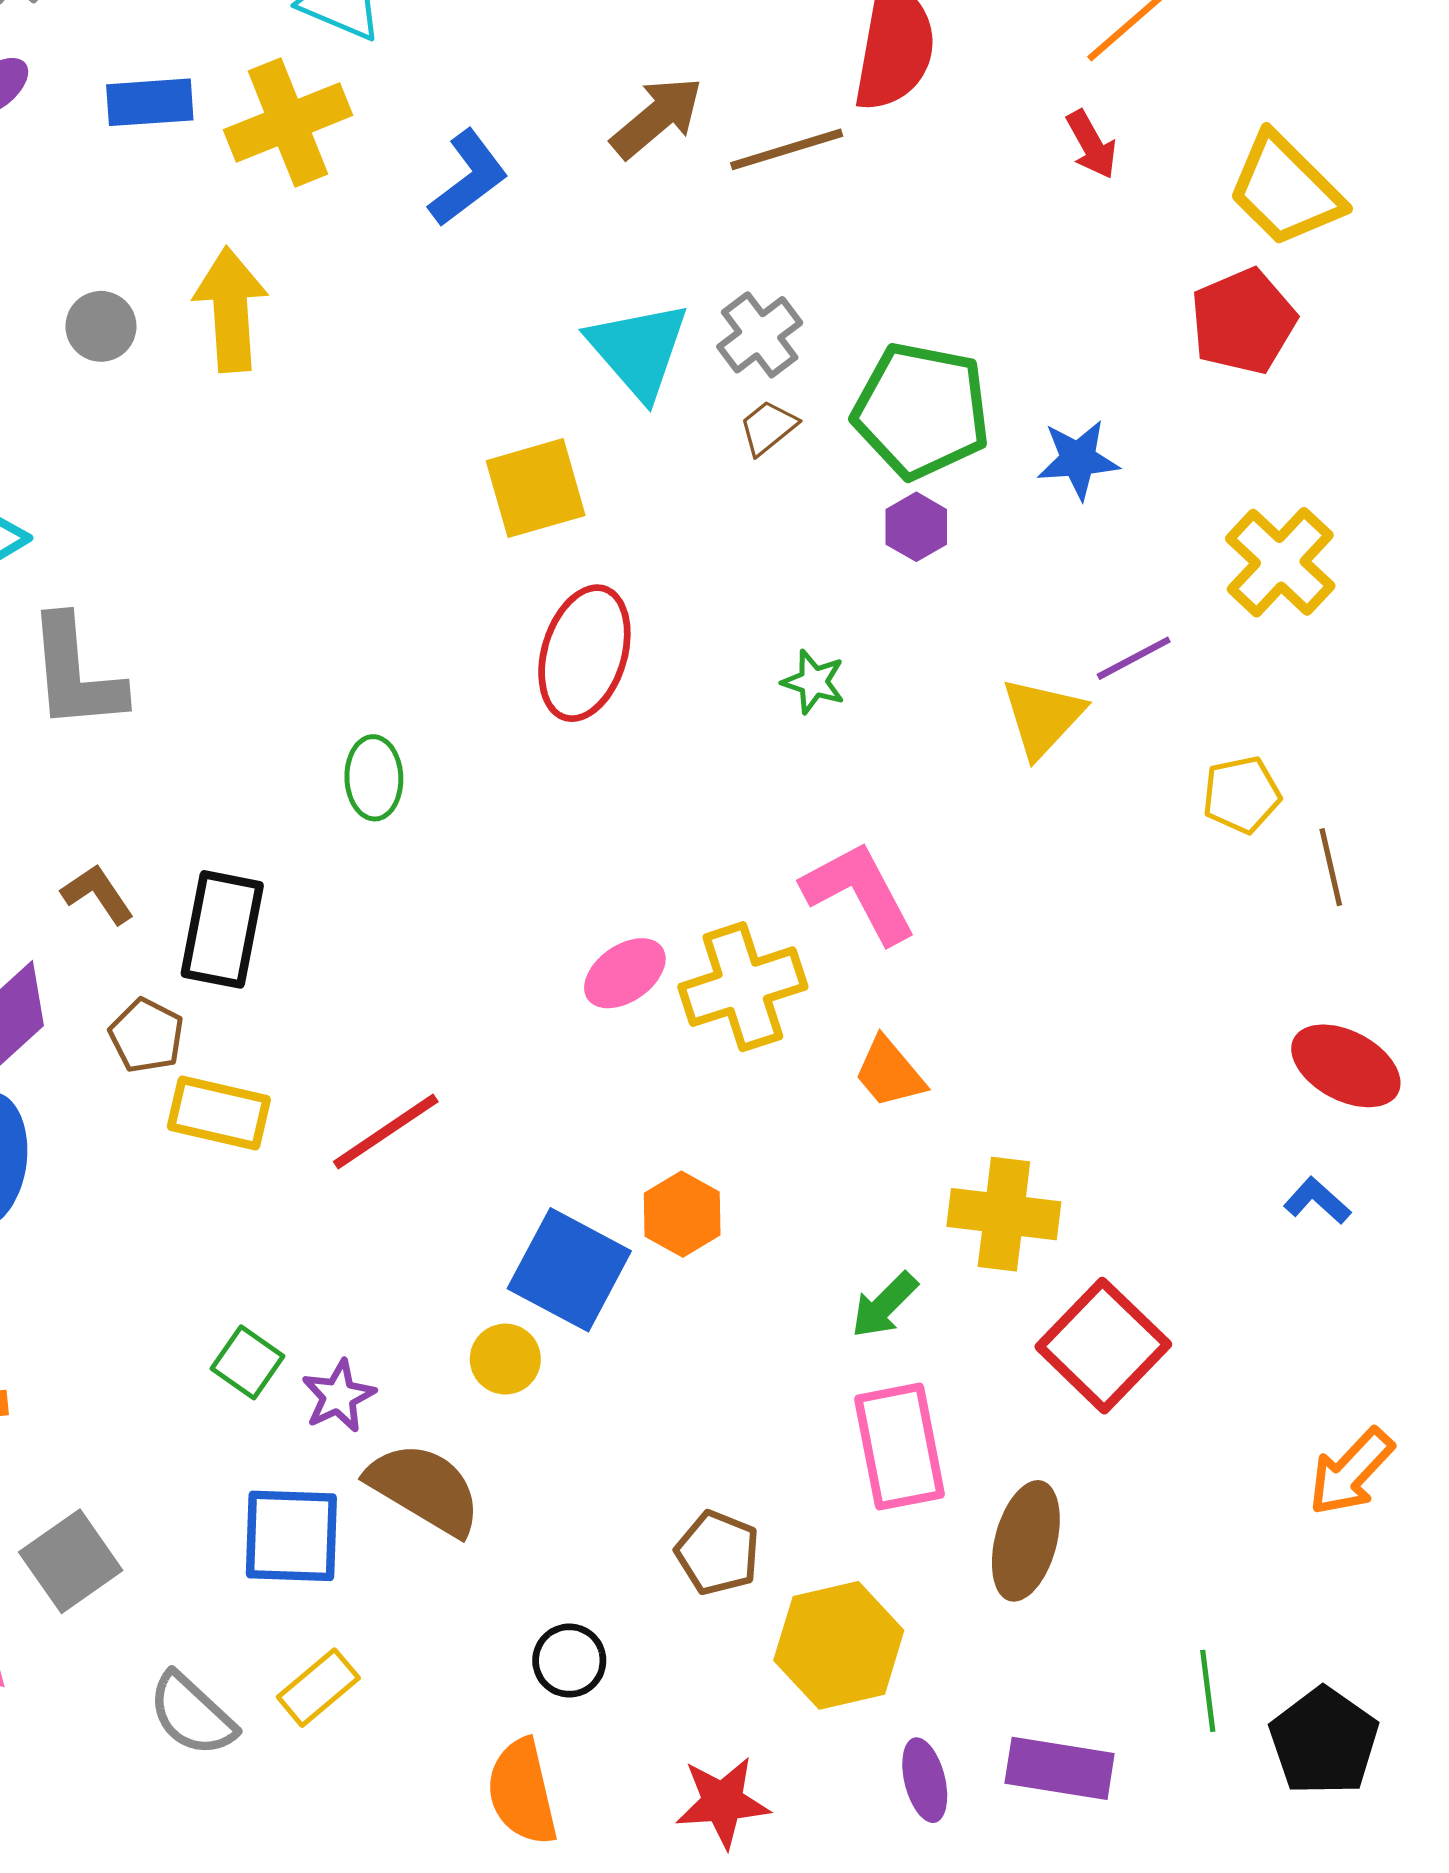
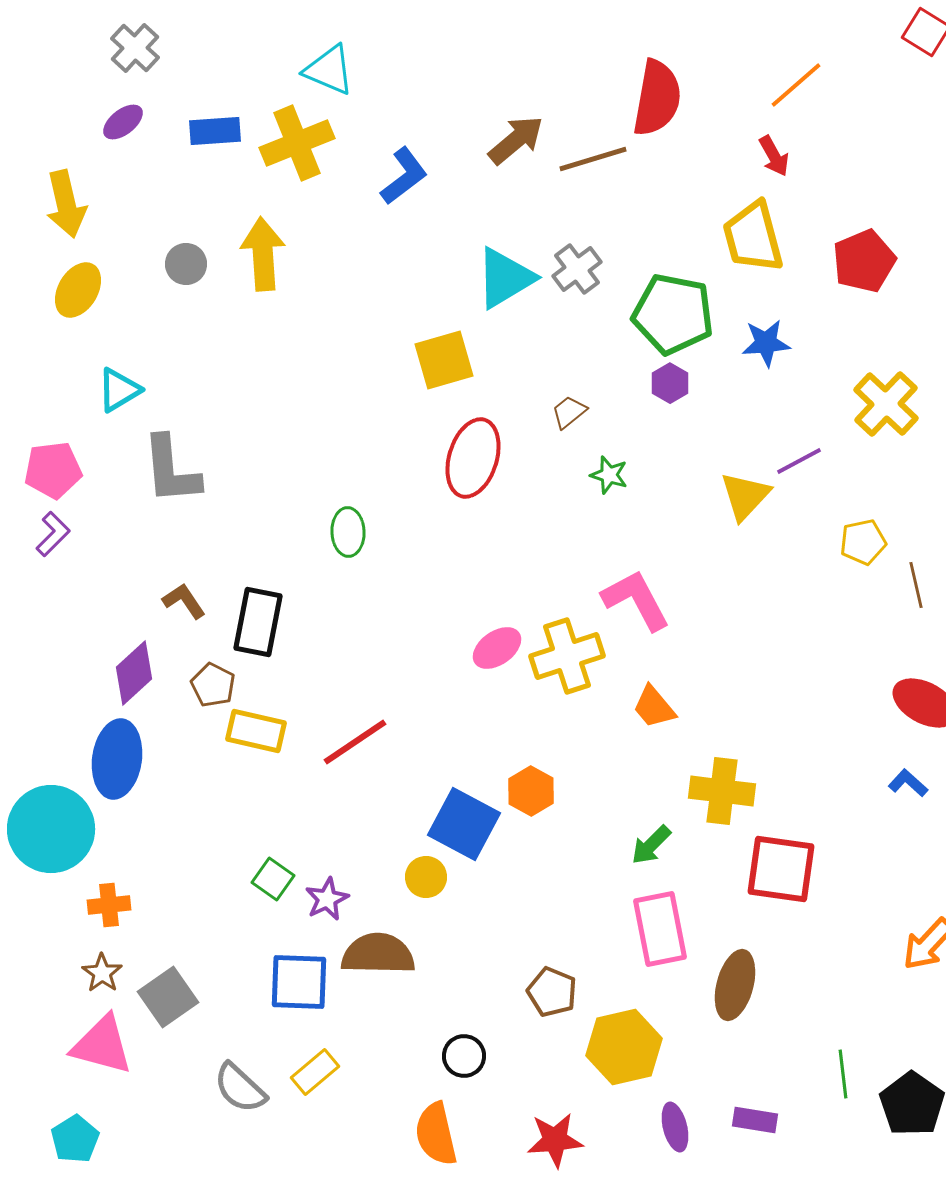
yellow trapezoid: (1285, 190) -> (753, 237), moved, turned 30
cyan triangle: (638, 350) -> (505, 278), turned 40
brown trapezoid: (768, 427) -> (569, 412), moved
red square: (1103, 1346) -> (781, 869), turned -36
brown semicircle: (424, 1489) -> (378, 954), turned -30
purple rectangle: (1060, 1768) -> (755, 1120), size x0.7

